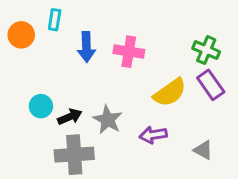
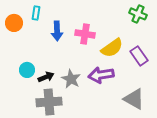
green cross: (206, 50) -> (138, 14), moved
yellow semicircle: (170, 92) -> (112, 48), moved
purple arrow: (153, 135) -> (101, 75), moved, size x1.4
gray triangle: (203, 150) -> (134, 99), size x1.6

